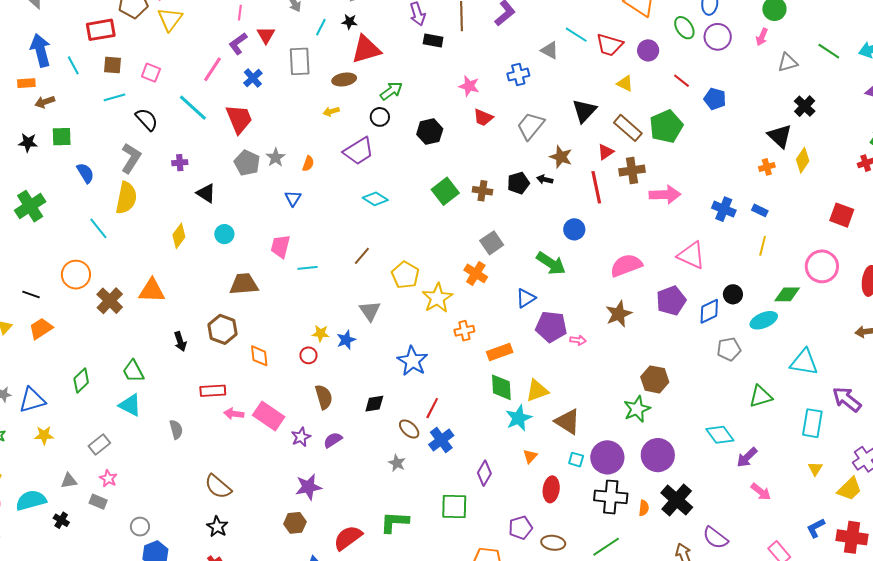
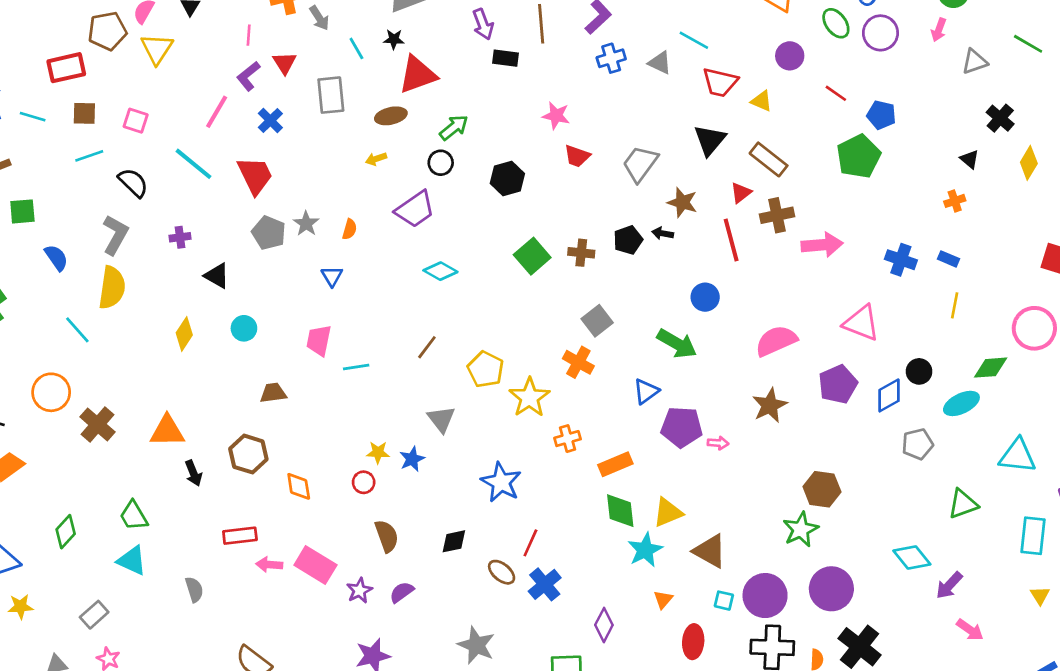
cyan line: (321, 27) -> (356, 48), turned -54
red trapezoid: (609, 45) -> (720, 82), moved
cyan line: (73, 65) -> (33, 117), turned -42
blue cross: (518, 75) -> (611, 58), moved
green pentagon: (666, 126) -> (859, 156), moved
black triangle: (780, 136) -> (969, 159), size x0.6
yellow diamond: (803, 160) -> (1029, 163), moved
brown trapezoid: (244, 284) -> (273, 393), size x0.7
orange triangle: (152, 291) -> (167, 431), moved
gray star: (397, 463) -> (476, 645), moved, size x1.6

